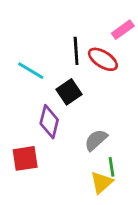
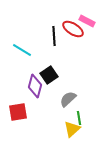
pink rectangle: (123, 30) -> (87, 21), turned 63
red ellipse: (103, 59) -> (73, 29), moved
black square: (69, 92) -> (49, 75), moved

